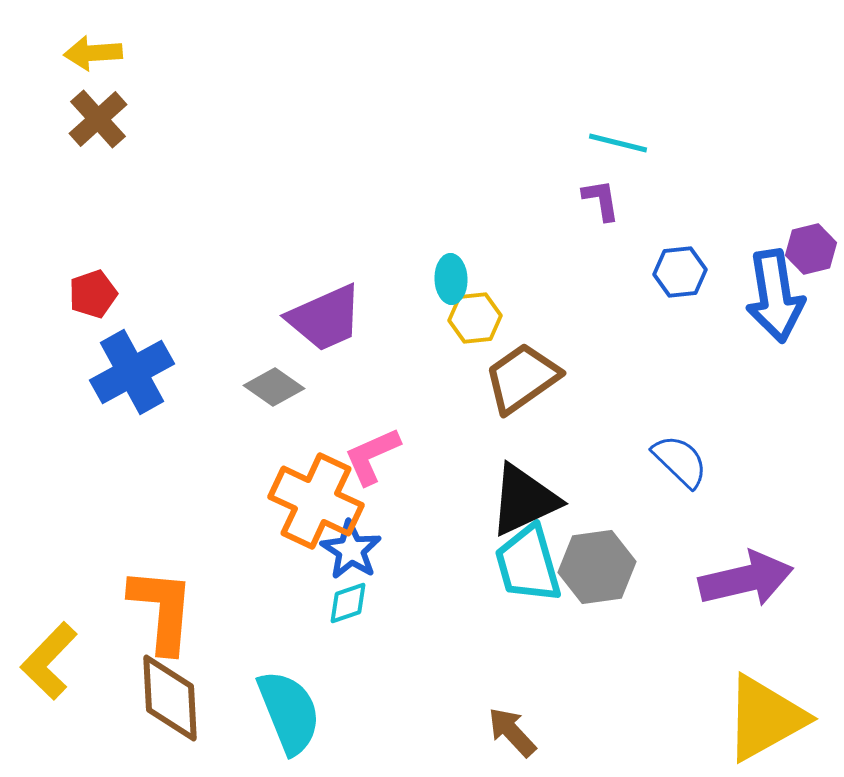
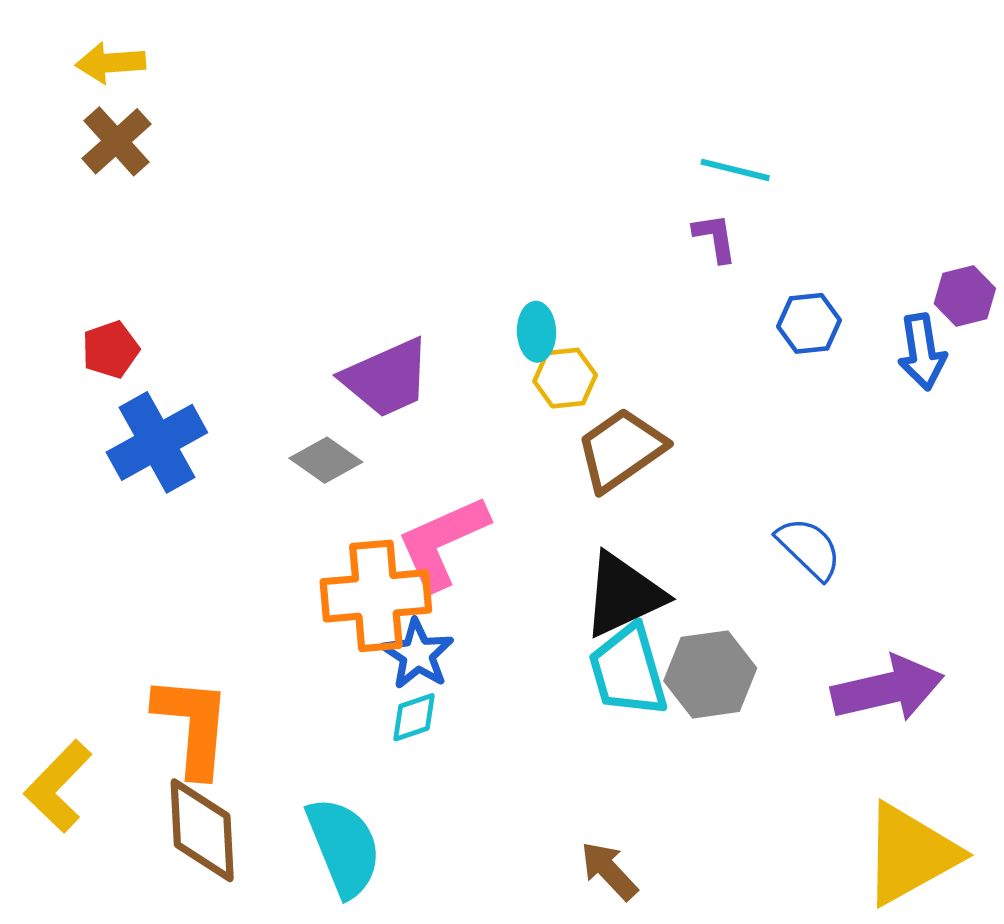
blue arrow: (775, 296) -> (922, 352), size x0.7
pink L-shape: (372, 456) -> (443, 542), size x1.4
orange cross: (316, 501) -> (376, 596), turned -30

